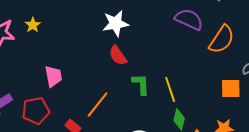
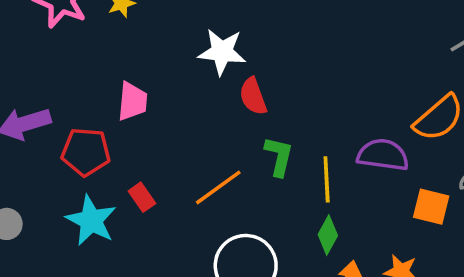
purple semicircle: (189, 19) -> (383, 155), moved, turned -32
white star: (116, 23) -> (222, 52), moved
orange line: (98, 104) -> (218, 187), moved

